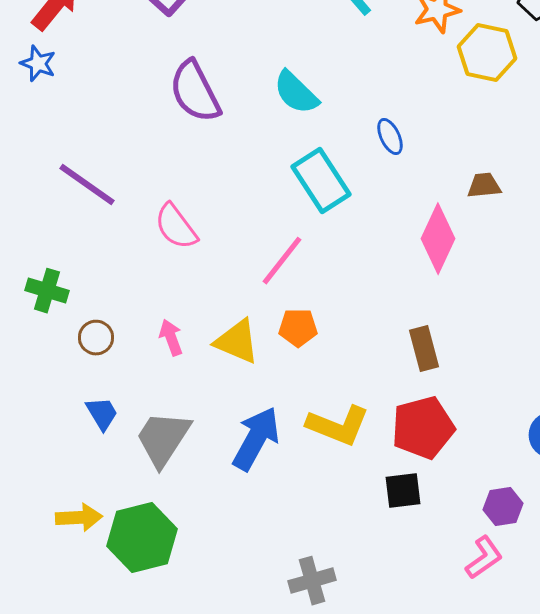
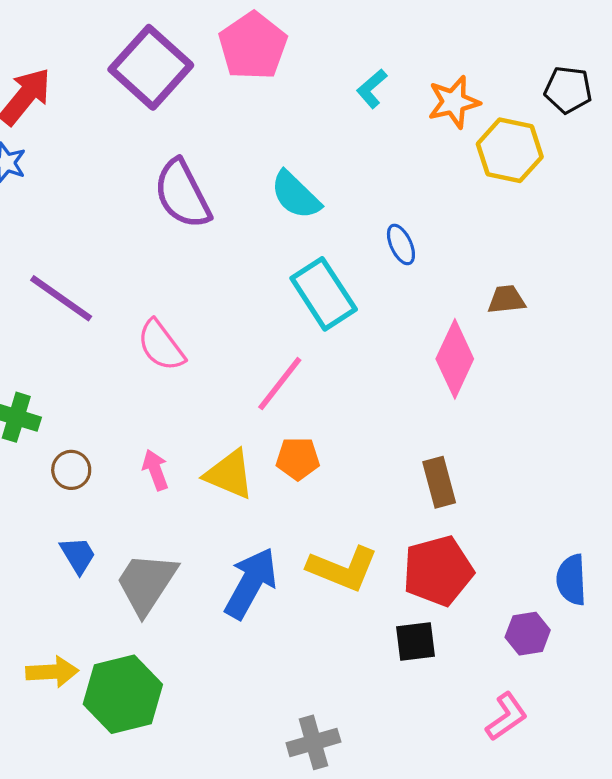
purple hexagon: (503, 507) -> (528, 634), moved

